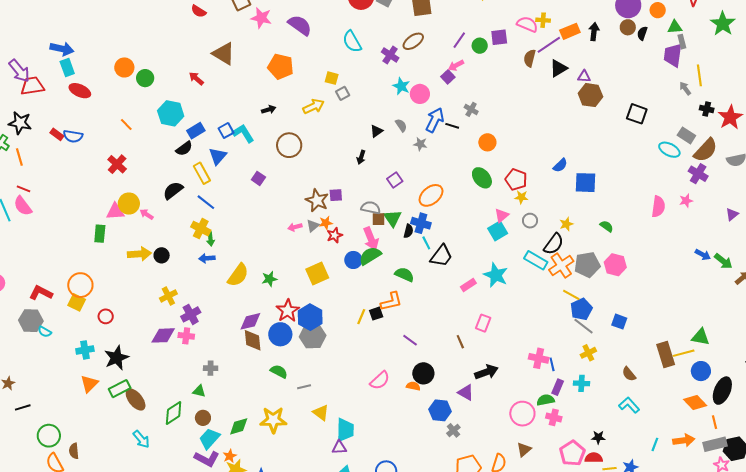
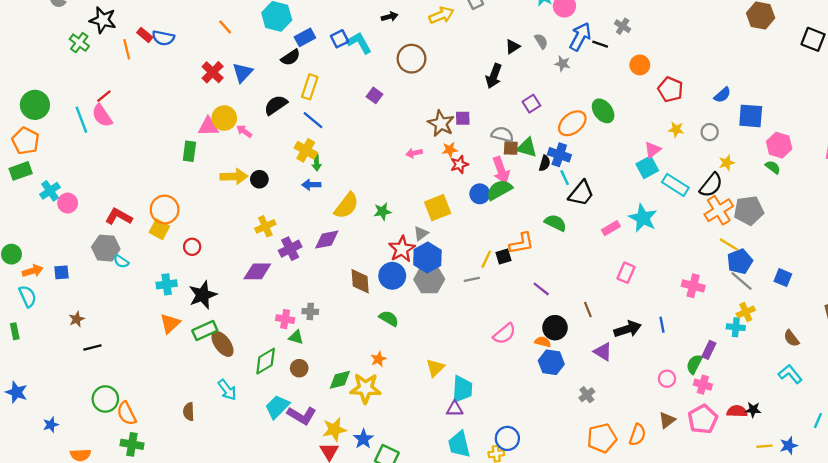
blue triangle: (218, 156) -> (243, 73), moved
orange line: (19, 157) -> (127, 49), moved
black arrow: (361, 157) -> (494, 76), size x1.5
yellow rectangle: (202, 173) -> (310, 87), turned 45
green ellipse: (482, 178) -> (603, 111), moved
red pentagon: (516, 179) -> (670, 89), moved
red line: (24, 189) -> (104, 96), turned -64
green triangle: (393, 218) -> (527, 148), turned -42
gray circle: (530, 221) -> (710, 132), moved
gray triangle: (313, 226) -> (421, 233), moved
cyan rectangle: (536, 260) -> (675, 185), moved
pink hexagon: (615, 265) -> (779, 145), moved
green semicircle: (404, 274) -> (555, 223), moved
purple diamond: (250, 321) -> (327, 240), moved
pink cross: (186, 336) -> (285, 319), moved
brown line: (460, 342) -> (588, 309), moved
pink cross: (539, 358) -> (693, 286), moved
blue line: (552, 364) -> (662, 325), moved
cyan cross: (581, 383) -> (736, 327), moved
gray line: (304, 387) -> (472, 279), moved
green semicircle: (546, 400) -> (694, 364), turned -54
blue hexagon: (440, 410) -> (551, 362), moved
yellow triangle: (321, 413) -> (435, 368), turned 36
pink circle: (522, 414) -> (667, 379), size x0.6
yellow star: (273, 420) -> (365, 388), moved
green circle: (49, 436) -> (105, 399), moved
cyan trapezoid: (209, 438) -> (277, 407), moved
brown semicircle: (74, 451) -> (189, 412), moved
pink pentagon: (572, 453) -> (703, 419), moved
orange star: (230, 456) -> (378, 359), moved
red semicircle: (594, 458) -> (737, 411), moved

